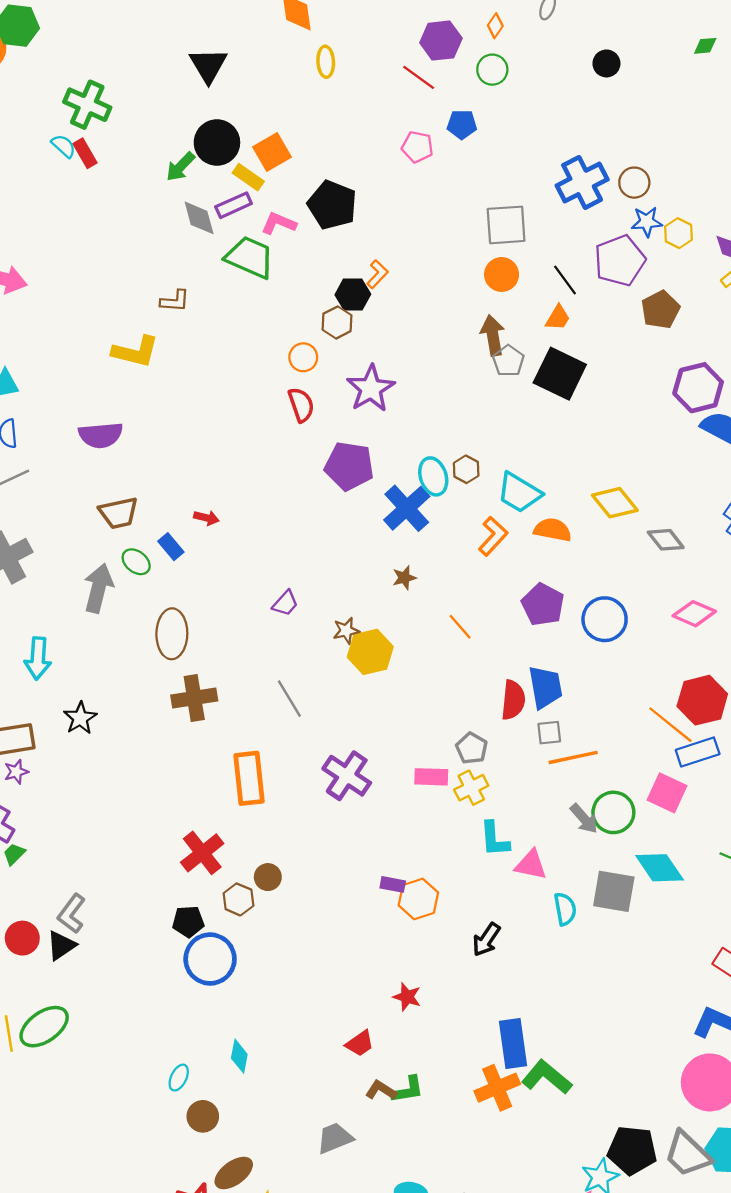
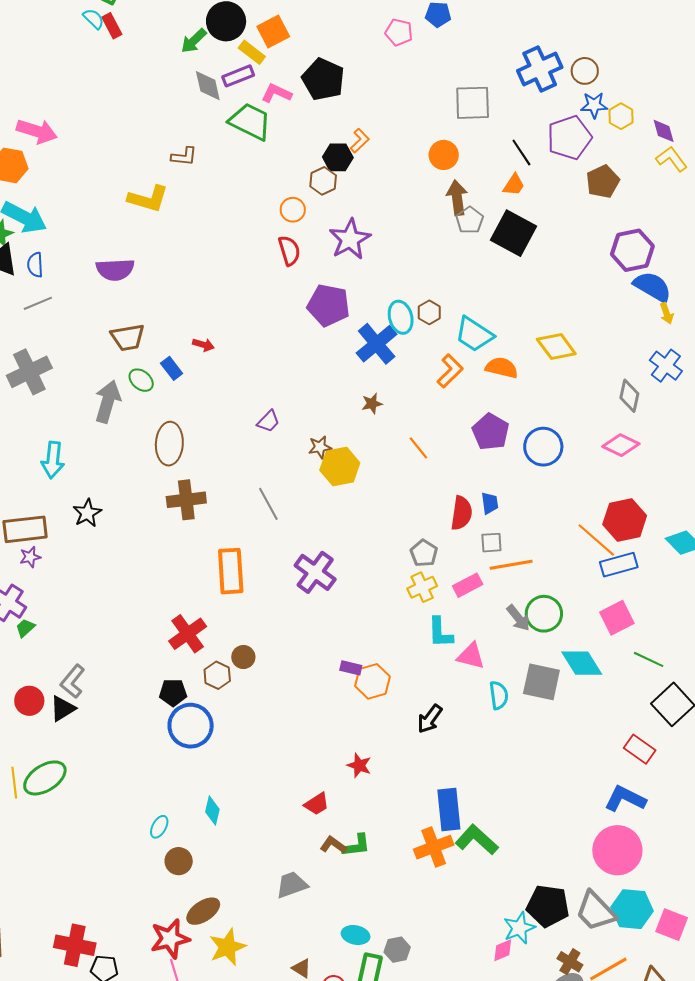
orange circle: (502, 274) -> (444, 155), moved
gray diamond: (666, 540) -> (629, 396), moved, turned 48
blue trapezoid: (545, 687) -> (490, 503), size x0.6
pink rectangle: (431, 777) -> (468, 585), moved, turned -32
pink square: (667, 793) -> (617, 618), moved, turned 36

